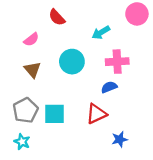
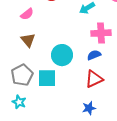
cyan circle: (72, 62) -> (62, 55), moved
red triangle: (96, 114) -> (94, 79), moved
blue star: (120, 139) -> (89, 108), moved

